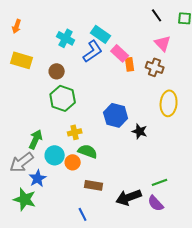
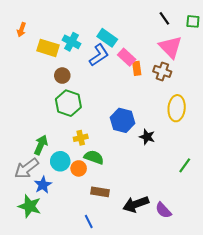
pink triangle: (163, 43) -> (170, 47), size x1.4
yellow rectangle: (22, 60) -> (48, 48), moved
green line: (160, 182) -> (185, 165), moved, turned -35

